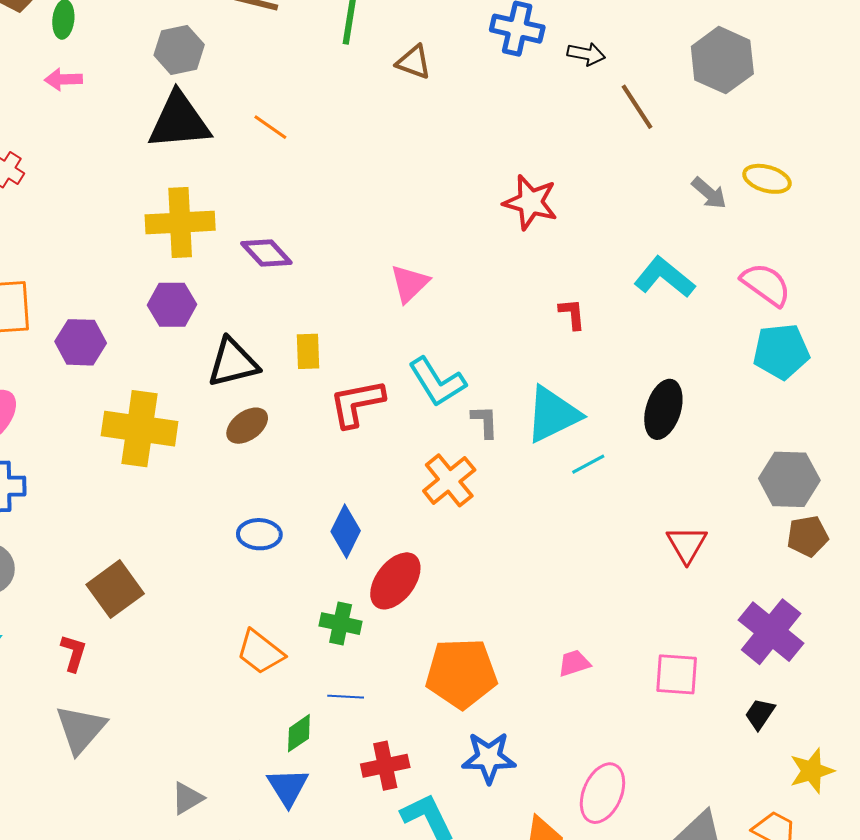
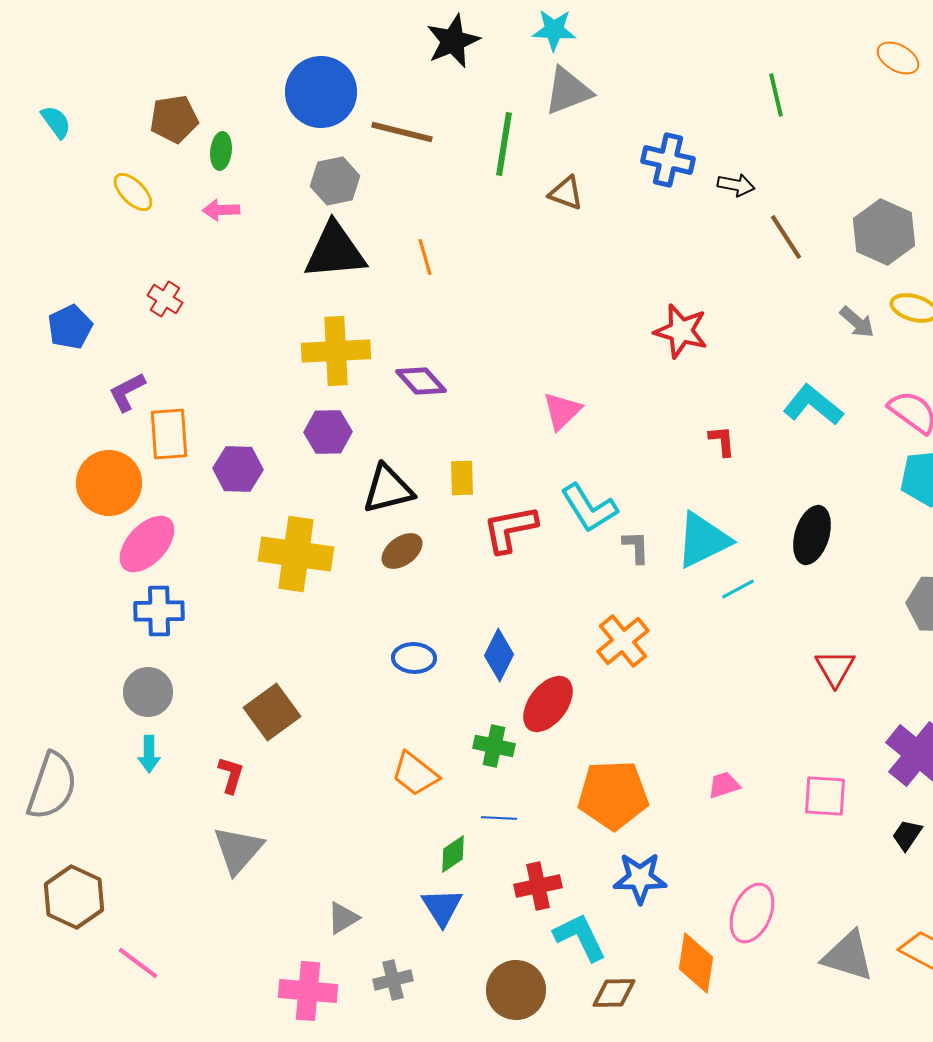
gray hexagon: (722, 60) -> (884, 232), moved
orange line: (270, 127) -> (425, 257), turned 39
orange cross: (449, 480) -> (623, 641), moved

